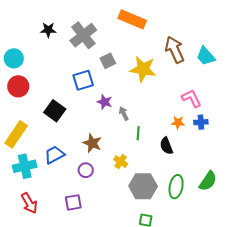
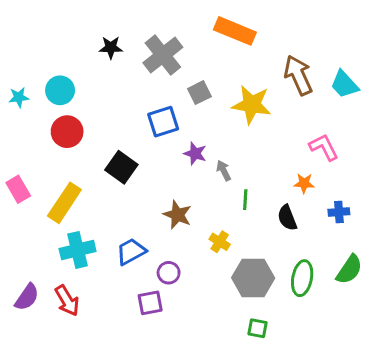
blue cross: (201, 122) -> (339, 212), moved
blue trapezoid: (54, 155) -> (131, 251), moved
purple circle: (86, 170) -> (169, 273), moved
red arrow: (29, 203) -> (67, 301), moved

